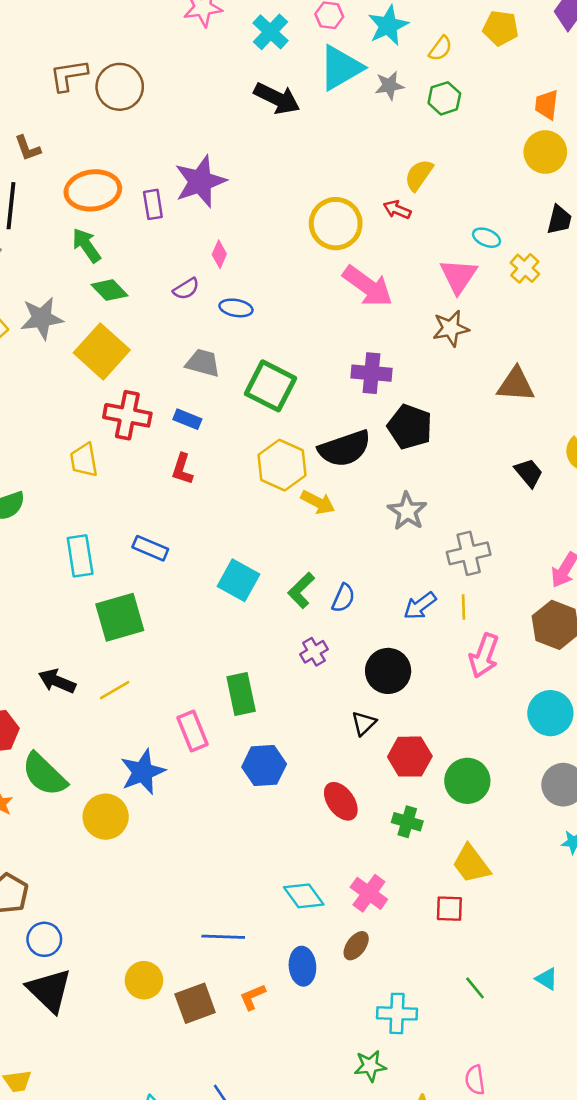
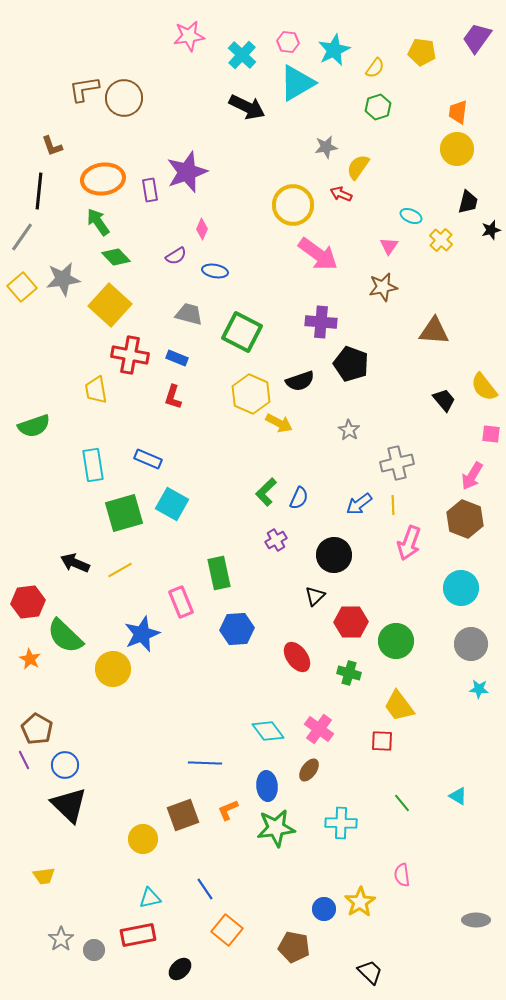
gray star: (389, 86) -> (326, 147), moved
pink triangle: (458, 276) -> (389, 246), size x0.6
black semicircle: (345, 449) -> (300, 381), size x0.7
gray star: (407, 511) -> (349, 430), size x0.7
cyan square: (239, 580) -> (172, 504), moved
yellow circle: (144, 980) -> (143, 839), moved
green star: (370, 1066) -> (276, 828), moved, size x1.5

